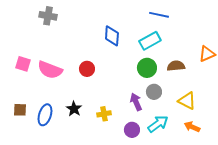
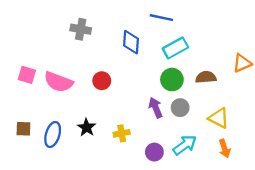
blue line: (159, 15) -> (161, 18), moved
gray cross: (48, 16) -> (81, 29), moved
purple arrow: (136, 102) -> (156, 108), moved
orange arrow: (192, 127) -> (225, 149), turned -133

